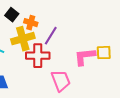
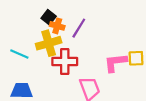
black square: (12, 15) -> (49, 17), moved
purple line: (51, 36) -> (79, 28), moved

